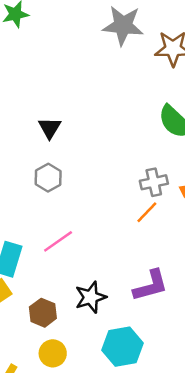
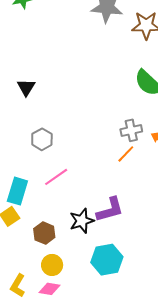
black triangle: (50, 128) -> (26, 87), moved
gray hexagon: (48, 178) -> (42, 139), moved
purple L-shape: (151, 286) -> (110, 210), moved

